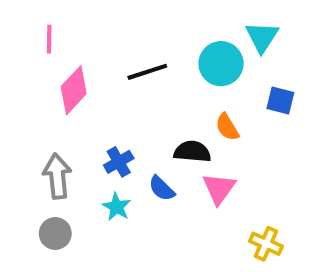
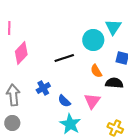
black line: (147, 72) -> (64, 58), moved
black semicircle: (192, 152) -> (114, 83), moved
cyan star: (117, 207) -> (70, 124), moved, size x1.5

